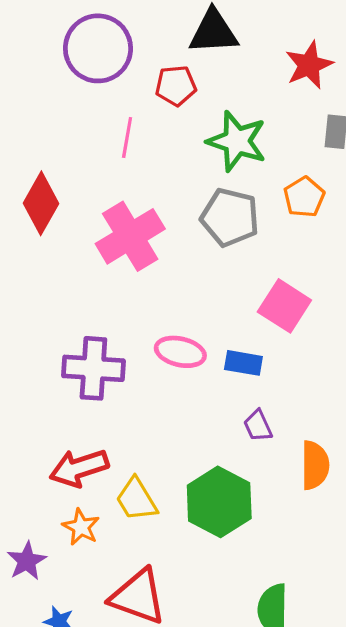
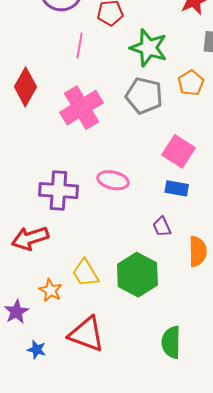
blue rectangle: (243, 363) -> (177, 188), moved
red arrow: (79, 468) -> (30, 238), moved

